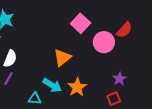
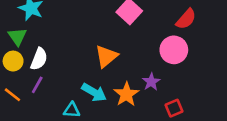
pink circle: (104, 42) -> (174, 50), moved
purple star: (119, 79) -> (151, 82), moved

